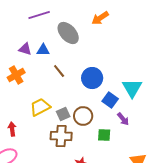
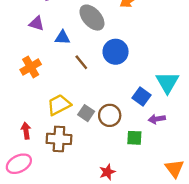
purple triangle: (25, 49) -> (37, 23), moved
blue circle: (92, 78) -> (116, 52), moved
gray square: (63, 114) -> (86, 113), turned -32
purple arrow: (123, 119) -> (157, 119), turned 120
brown cross: (61, 136) -> (59, 139), moved

